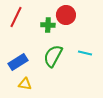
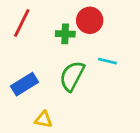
cyan line: (85, 53) -> (107, 61), moved
yellow triangle: (25, 84) -> (43, 119), moved

